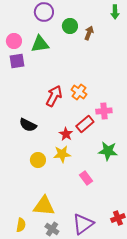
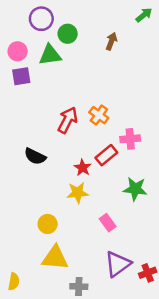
purple circle: (44, 12) -> (41, 19), moved
green arrow: (115, 12) -> (144, 15), turned -128
green circle: (70, 26) -> (68, 34), moved
yellow circle: (38, 160) -> (48, 224), moved
purple triangle: (83, 224) -> (118, 264), moved
yellow semicircle: (21, 225) -> (14, 282), moved
gray cross: (52, 229) -> (79, 287), moved, turned -32

